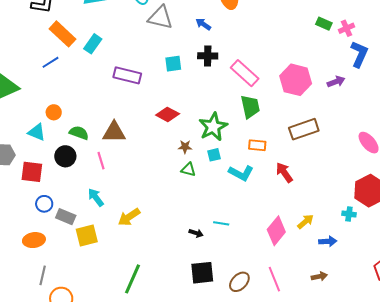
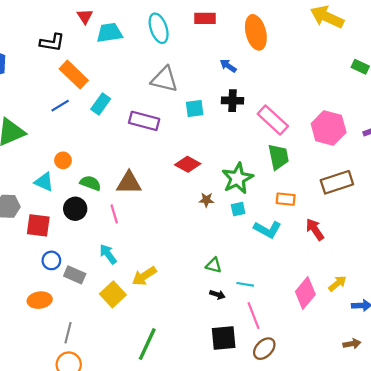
gray triangle: (160, 18) -> (164, 79), moved
cyan rectangle: (93, 44) -> (101, 104), moved
green triangle: (188, 170) -> (214, 265), moved
yellow square: (87, 236) -> (113, 294), moved, turned -30
gray line: (43, 275) -> (68, 333), moved
pink line: (274, 279) -> (253, 315), moved

